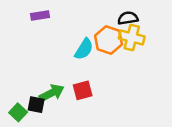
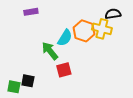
black semicircle: (128, 18) -> (113, 14), moved
green arrow: (52, 93) -> (50, 51), moved, turned -102
green square: (18, 112) -> (14, 87), turned -32

